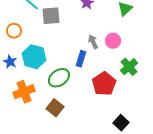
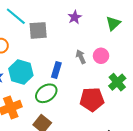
blue rectangle: (81, 59) -> (56, 70), moved
red pentagon: (104, 84) -> (92, 99), turned 30

